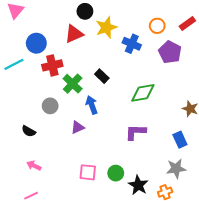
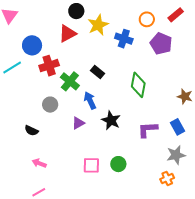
green diamond: (143, 93) -> (138, 85), turned -65
purple L-shape: (136, 132) -> (148, 129), moved
black star: (138, 185) -> (111, 120), moved

